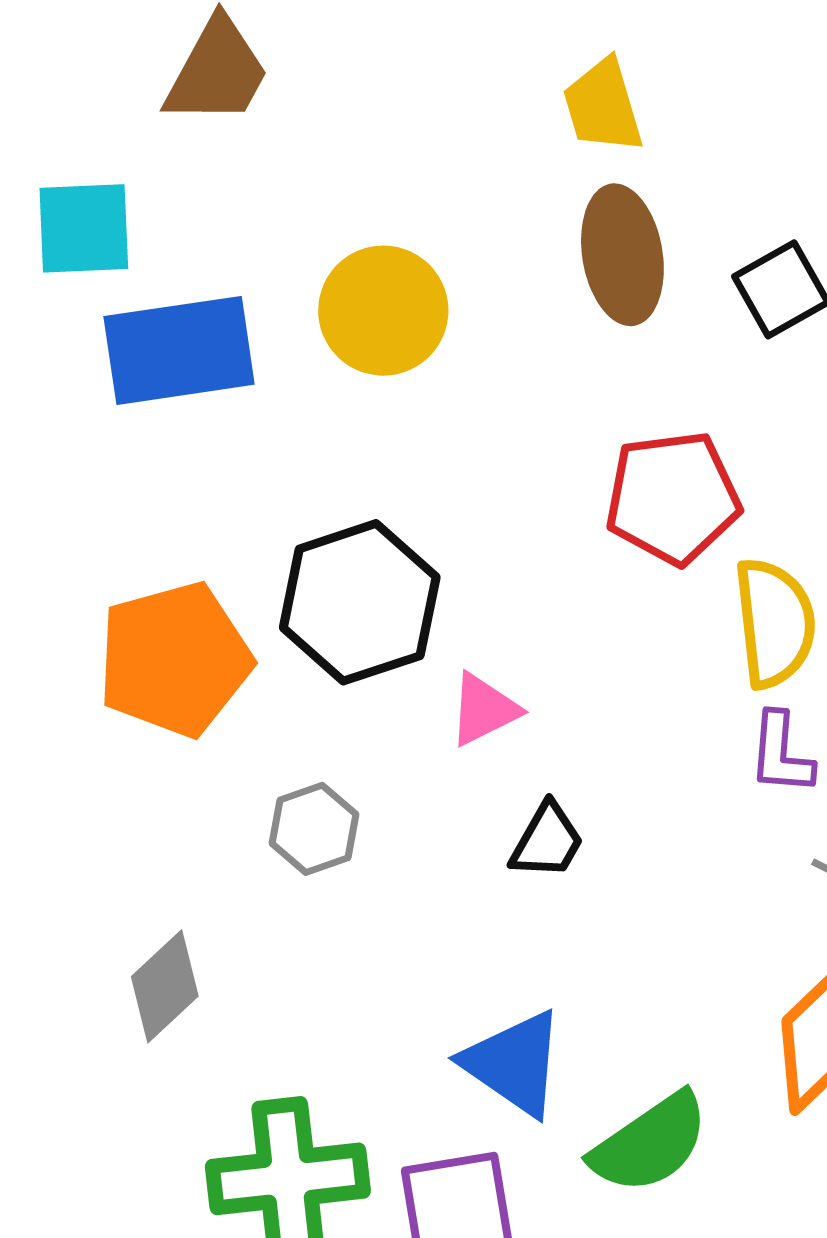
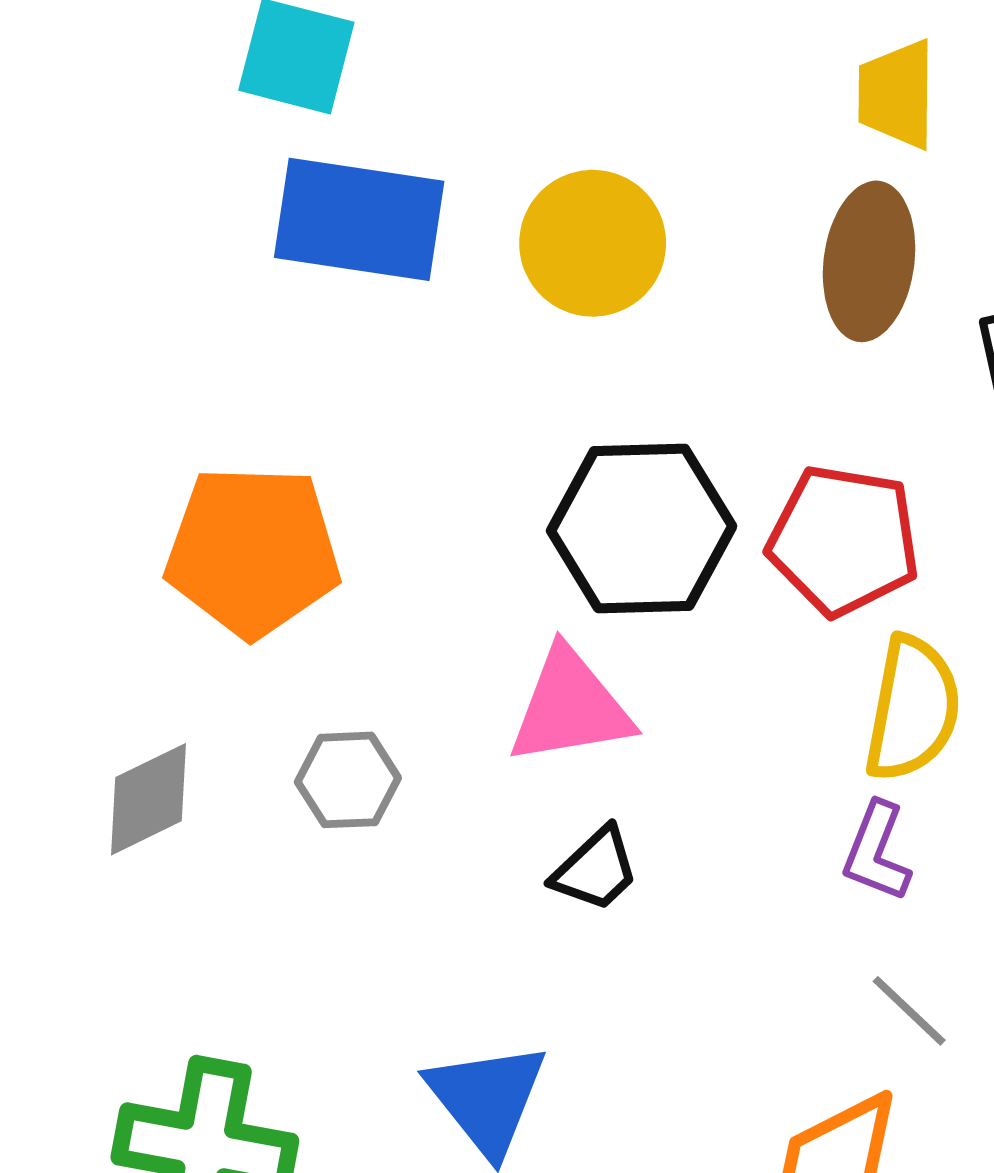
black hexagon: (360, 602) -> (642, 528), moved
pink triangle: (484, 710) -> (570, 707), size x1.5
gray diamond: (165, 986) -> (149, 799), moved

